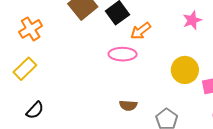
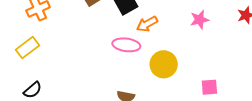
yellow circle: (185, 70) -> (164, 64), moved

